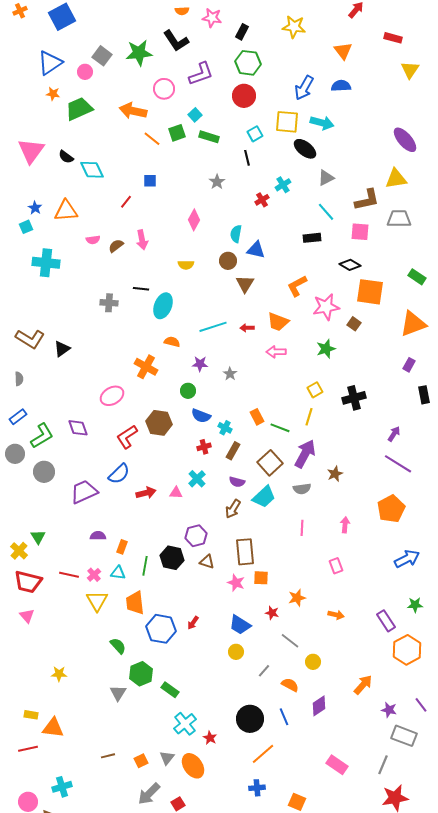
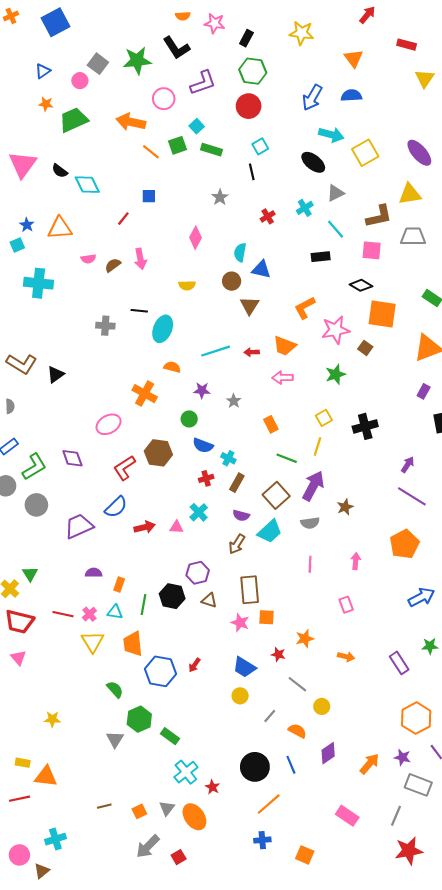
blue triangle: (50, 63) -> (43, 71), size x0.6
yellow square: (287, 122) -> (365, 153), moved, turned -35
cyan cross: (283, 185) -> (305, 208), moved
orange rectangle: (257, 417) -> (271, 424), moved
orange hexagon: (407, 650) -> (416, 718), moved
orange arrow: (363, 685) -> (369, 764), moved

